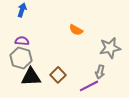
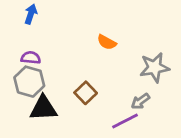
gray arrow: (100, 72) -> (140, 101), turned 40
brown square: (58, 75) -> (86, 93), moved

